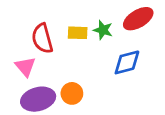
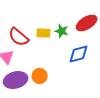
red semicircle: (42, 38) -> (19, 37), turned -35

